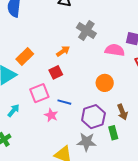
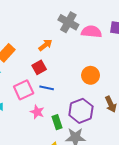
pink semicircle: (115, 50) -> (91, 32), moved
blue line: (64, 102) -> (47, 88), moved
green rectangle: (113, 133) -> (57, 122), moved

